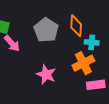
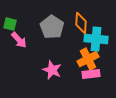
cyan cross: (92, 42) -> (96, 39), size x1.6
pink rectangle: (96, 85) -> (91, 74), moved

